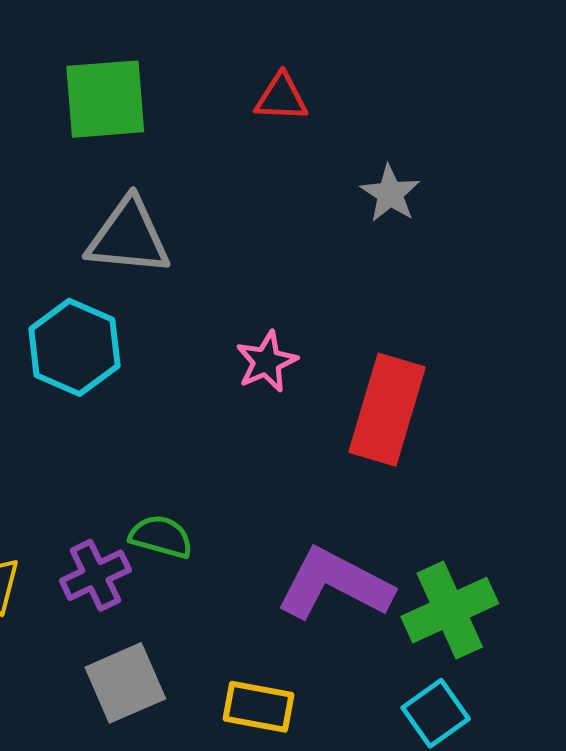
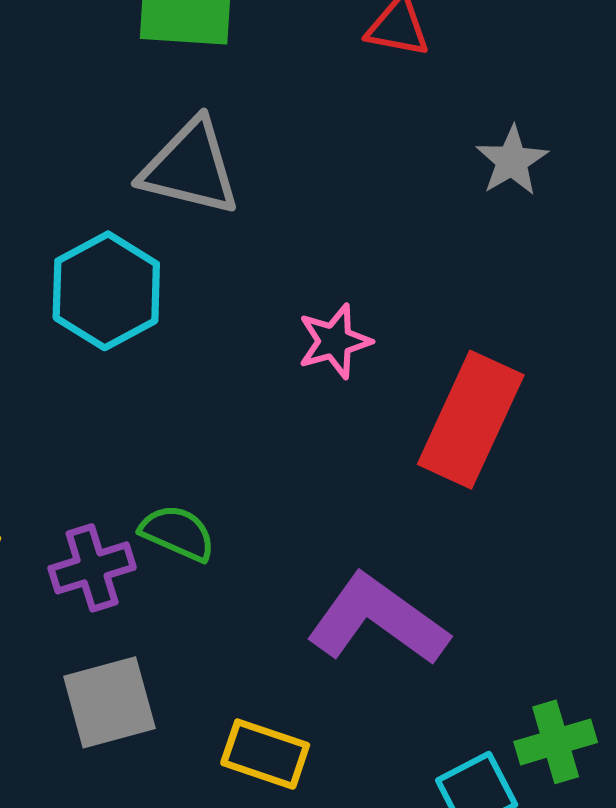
green cross: (450, 610) -> (556, 742), moved, size x0.7

